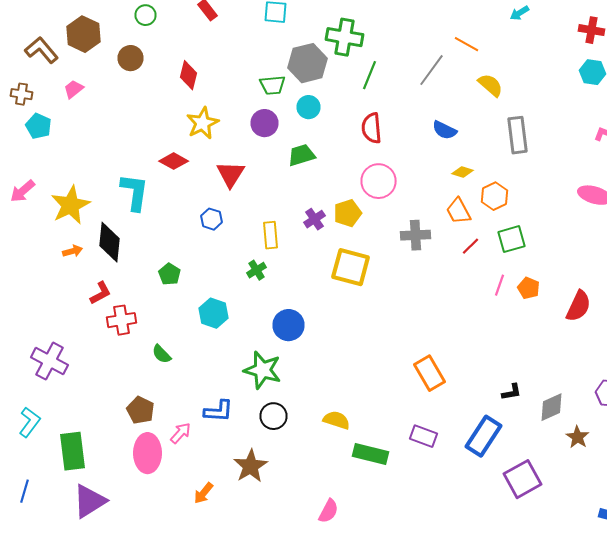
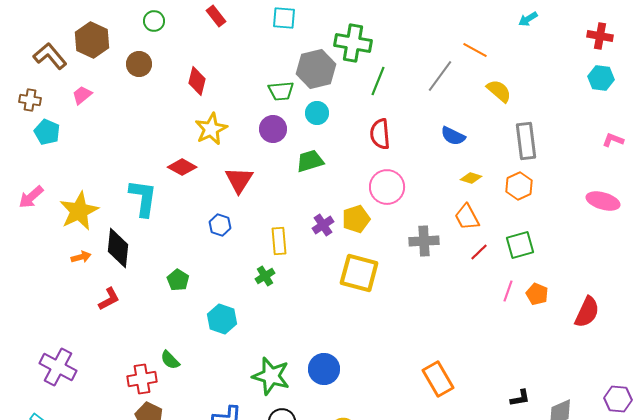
orange hexagon: (494, 196) -> (519, 186), moved
red cross: (122, 320) -> (142, 379), moved
blue circle: (288, 325) -> (324, 369), moved

